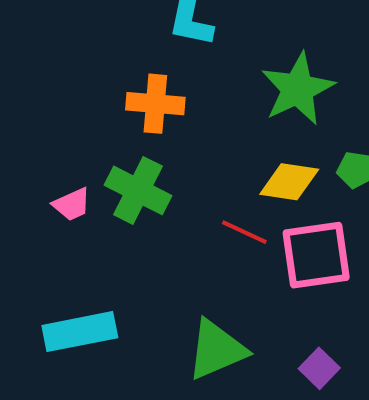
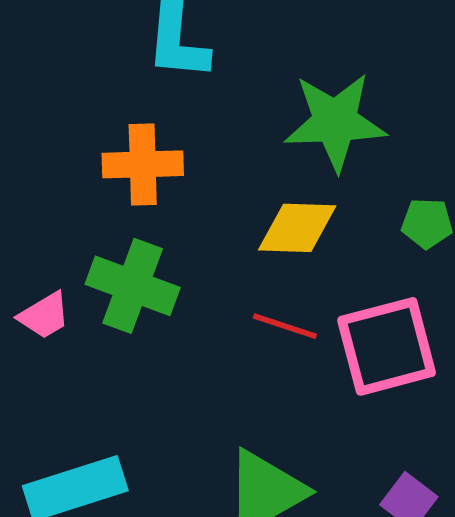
green star: (298, 89) -> (335, 122), turned 30
yellow diamond: (289, 182) -> (297, 228), moved

